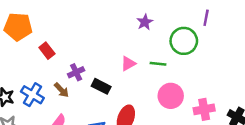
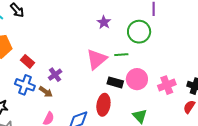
pink triangle: (128, 64) -> (97, 59), size x1.6
black rectangle: (101, 86) -> (115, 82), moved
blue cross: (32, 95) -> (25, 85), moved

